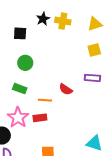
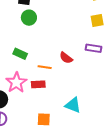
green circle: (25, 63) -> (29, 18), moved
cyan triangle: (94, 143) -> (73, 105), moved

